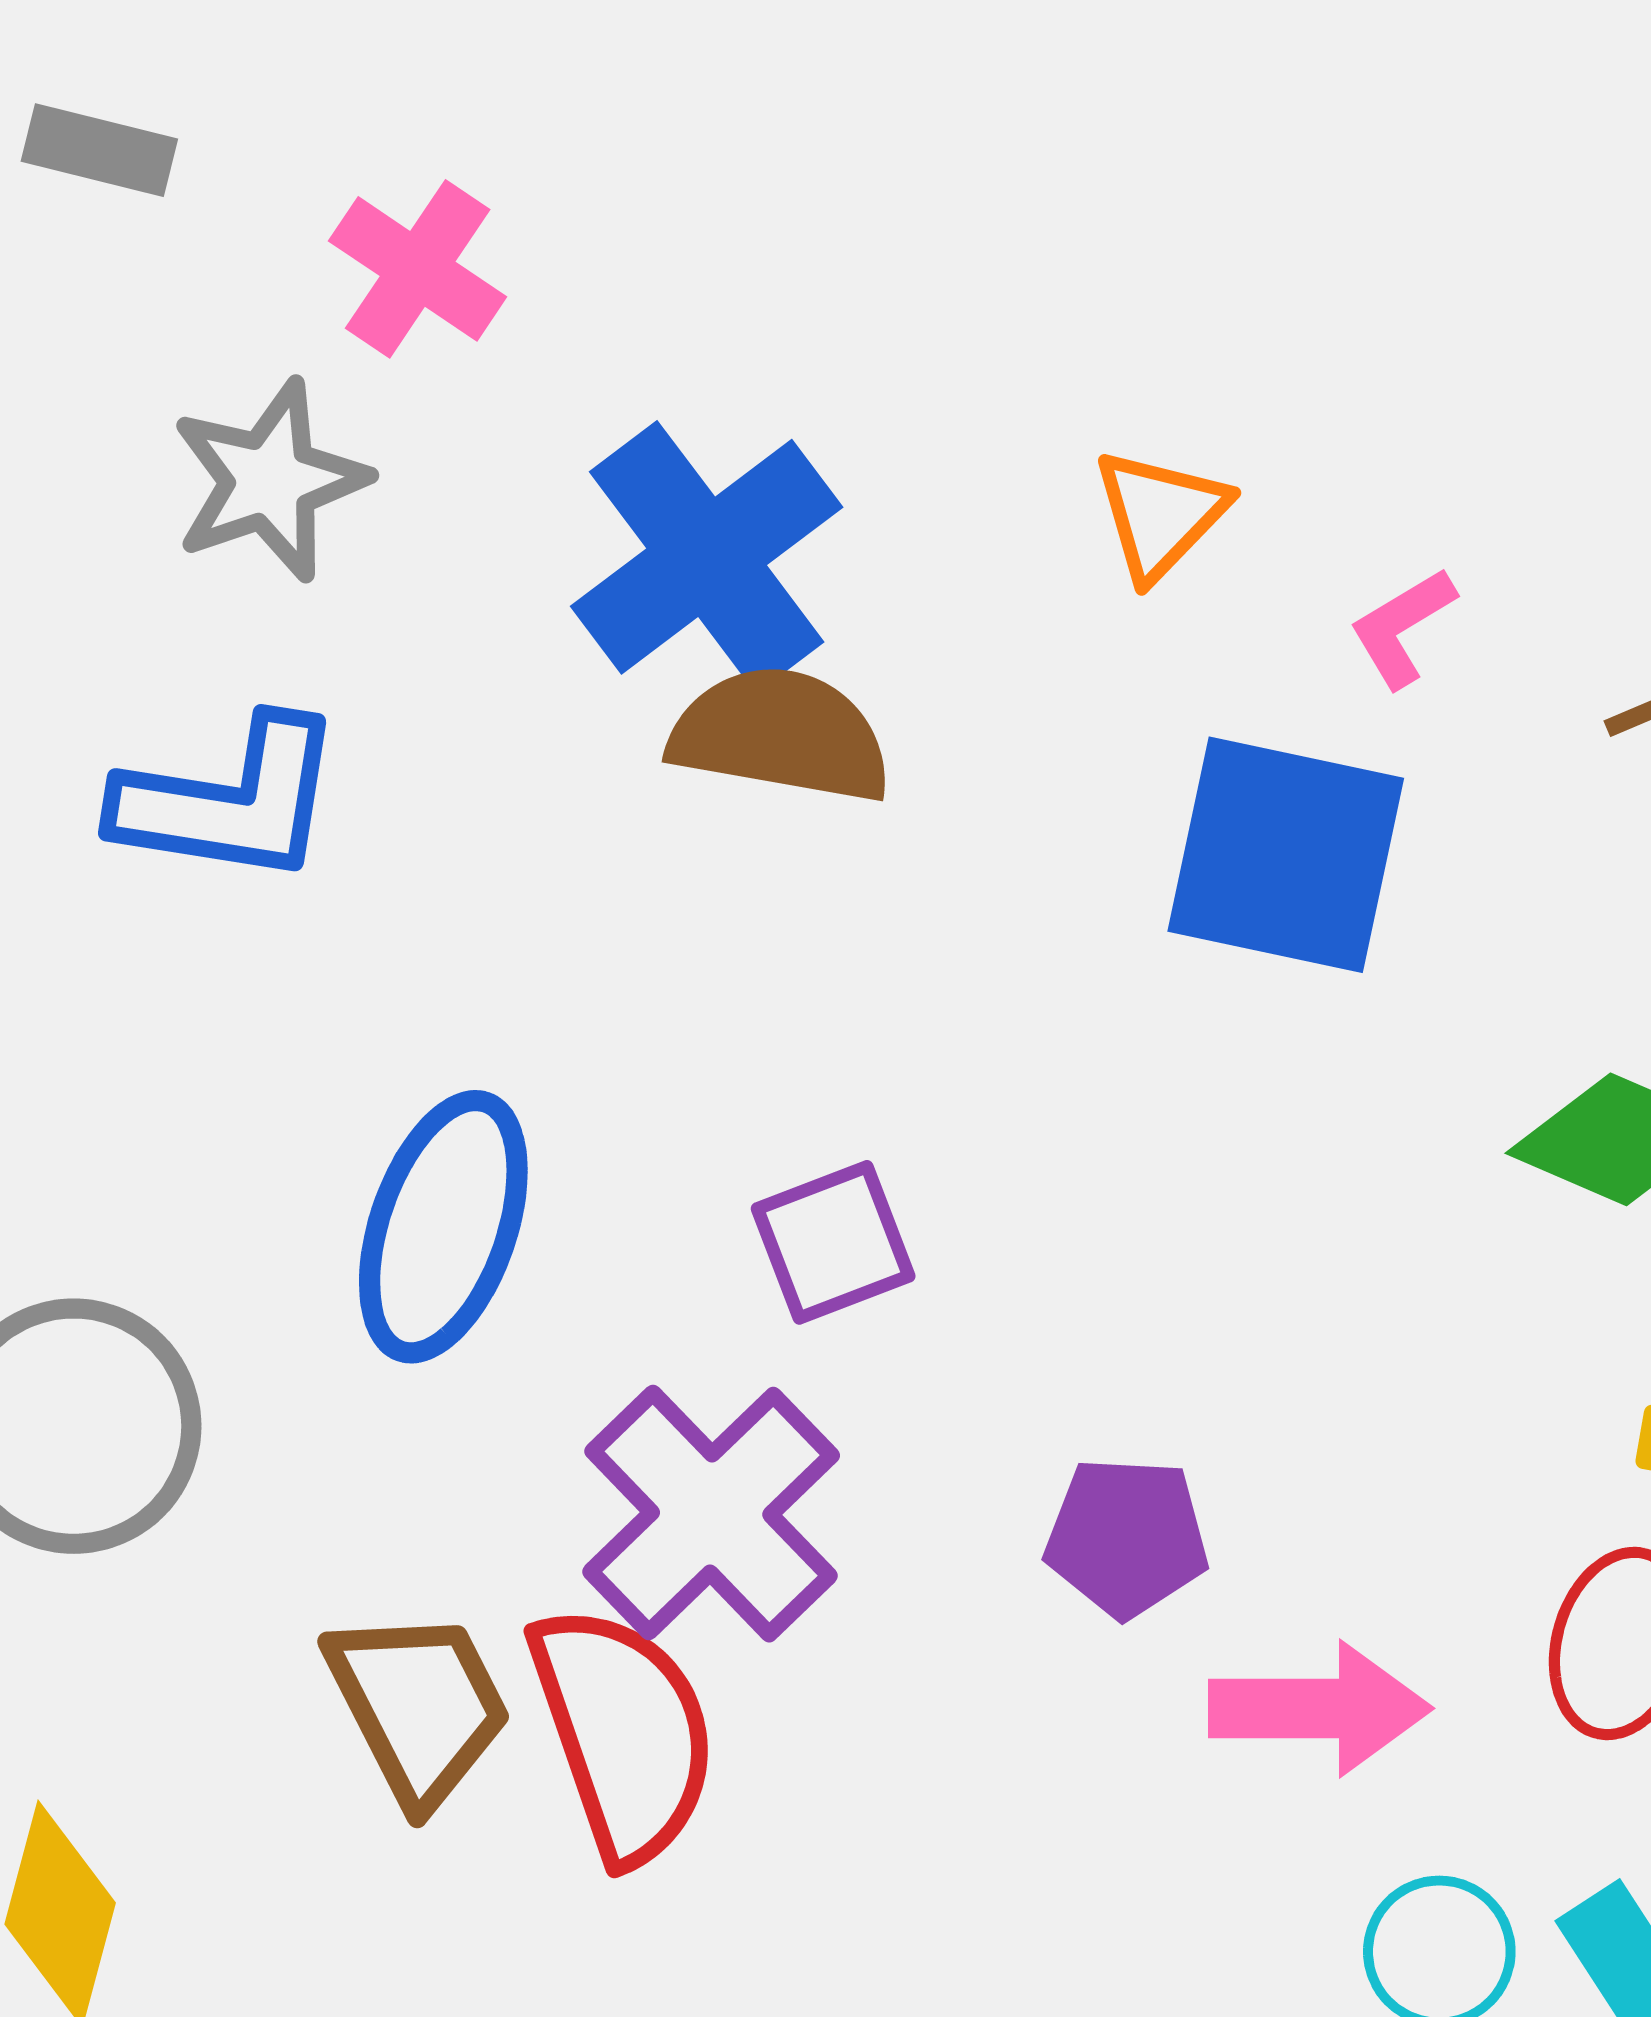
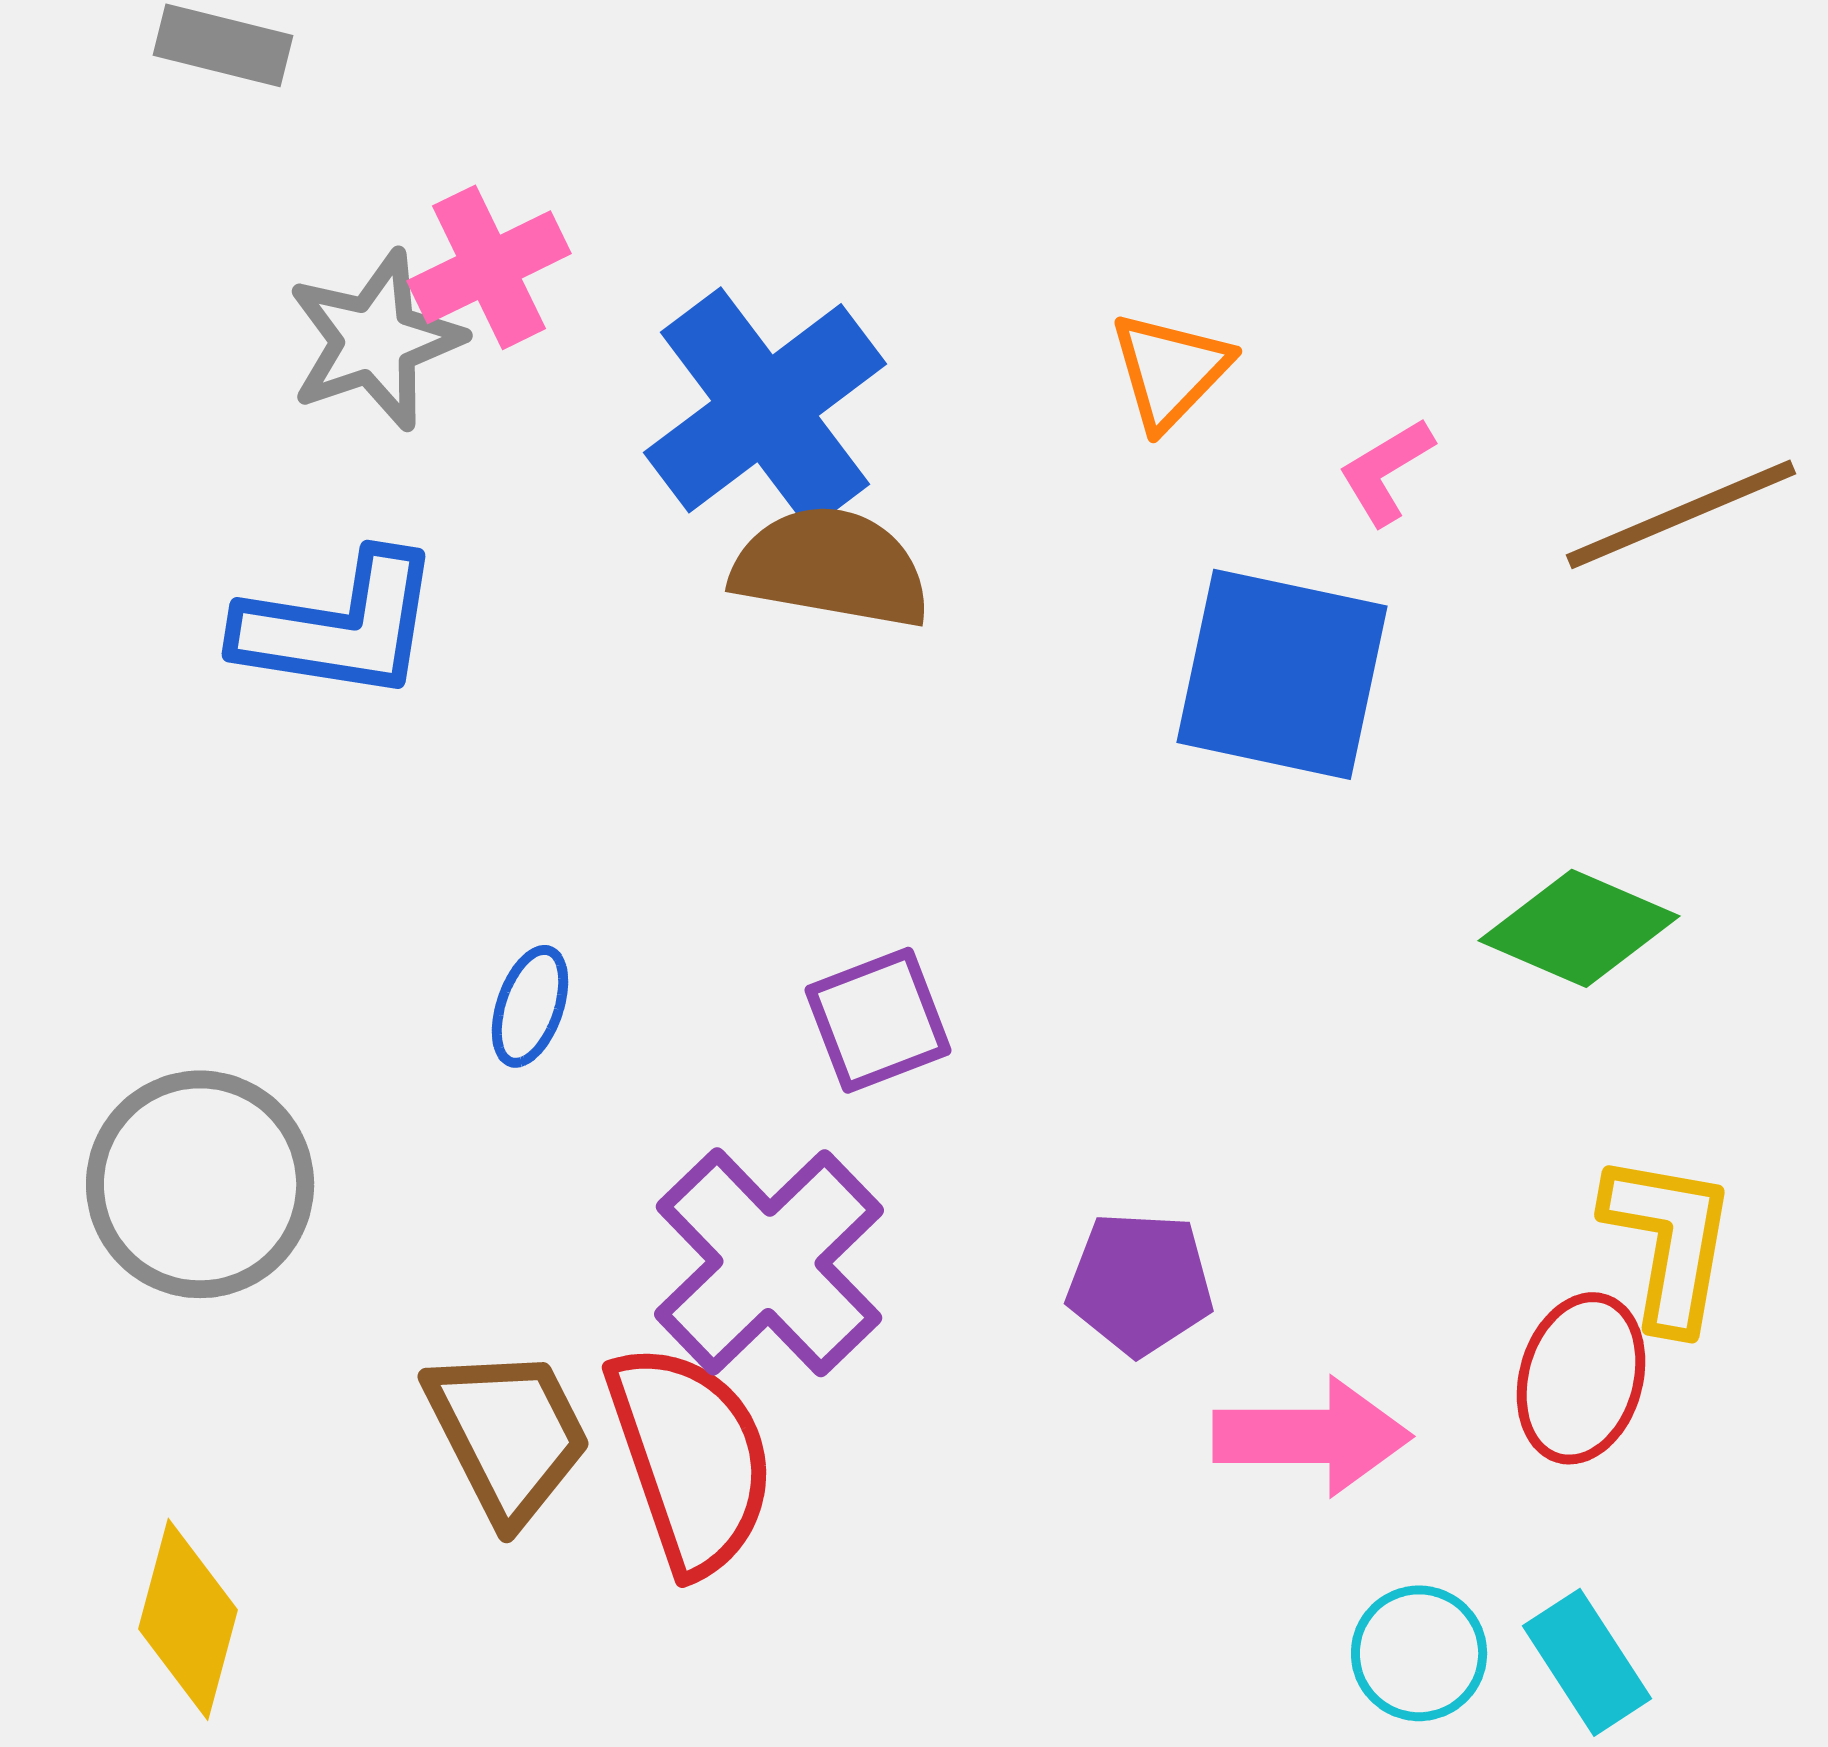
pink cross: (418, 269) -> (489, 267), moved, turned 30
blue ellipse: (443, 1227) -> (530, 1006), size x0.5

